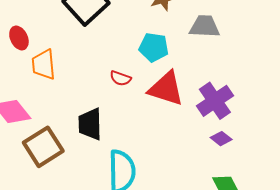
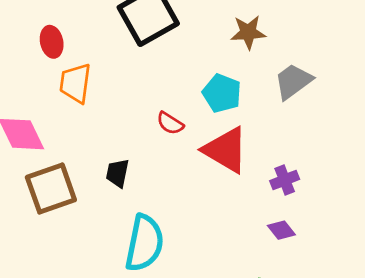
gray trapezoid: (205, 26) -> (293, 81), turned -52
purple cross: (215, 101) -> (285, 180), size x0.6
black trapezoid: (90, 124) -> (118, 173), size x0.7

